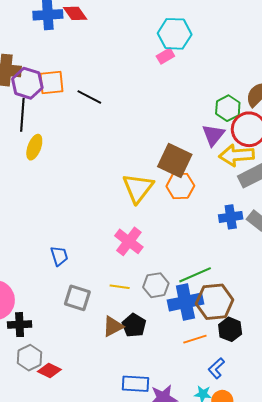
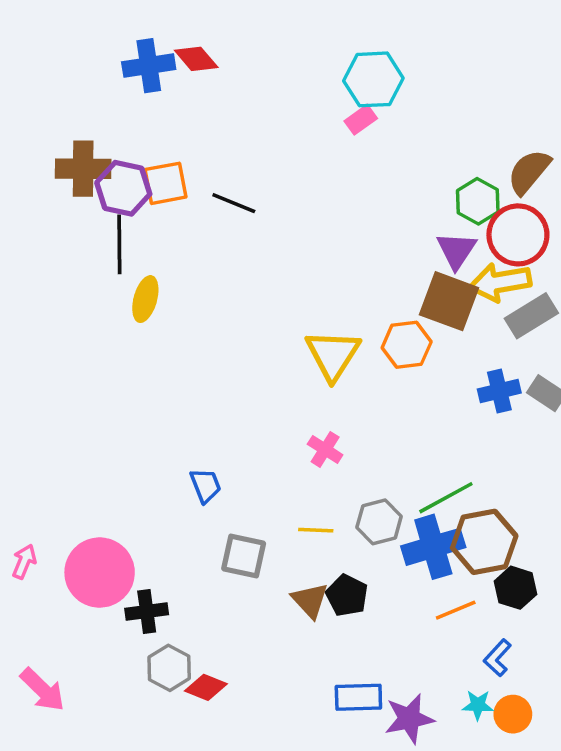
brown square: (175, 160) -> (449, 301), moved
pink cross: (129, 241) -> (325, 449), size x0.7
brown triangle: (113, 326) -> (310, 600), turned -40

